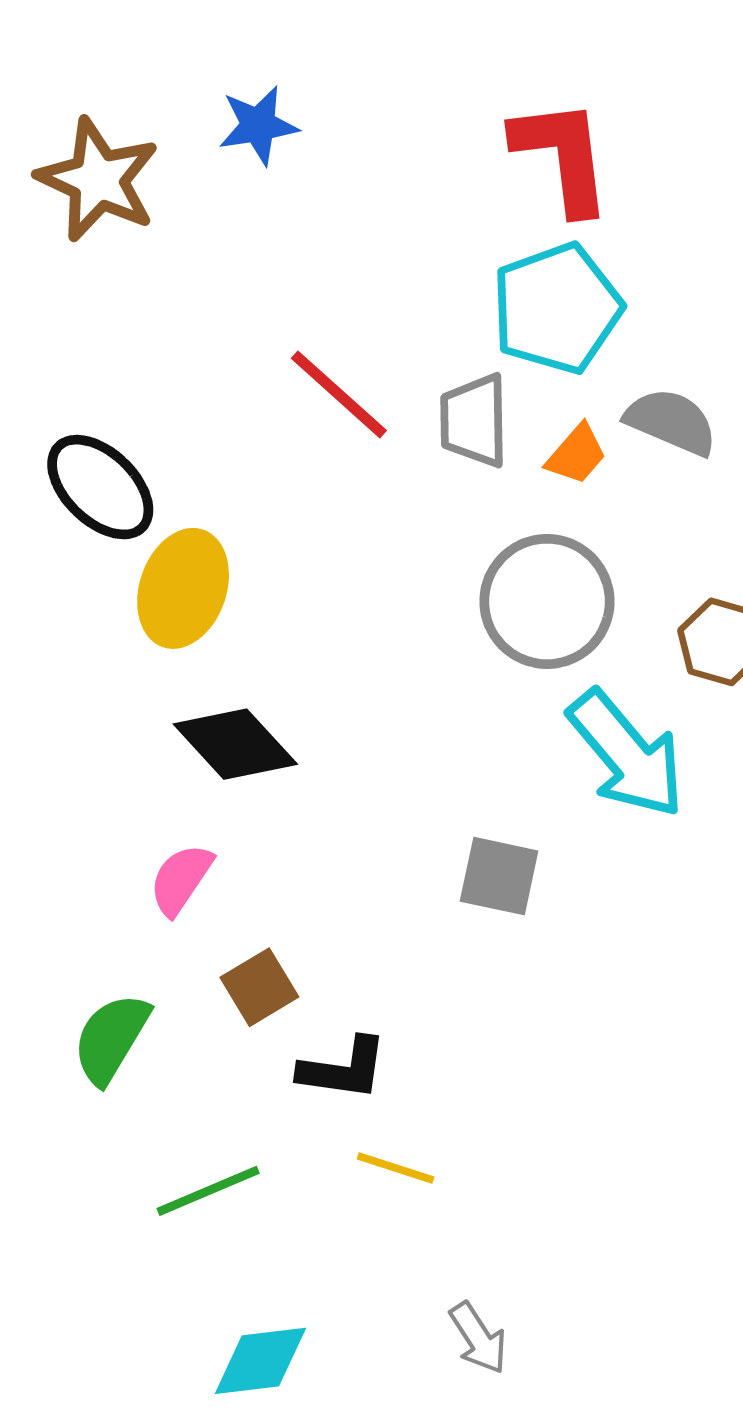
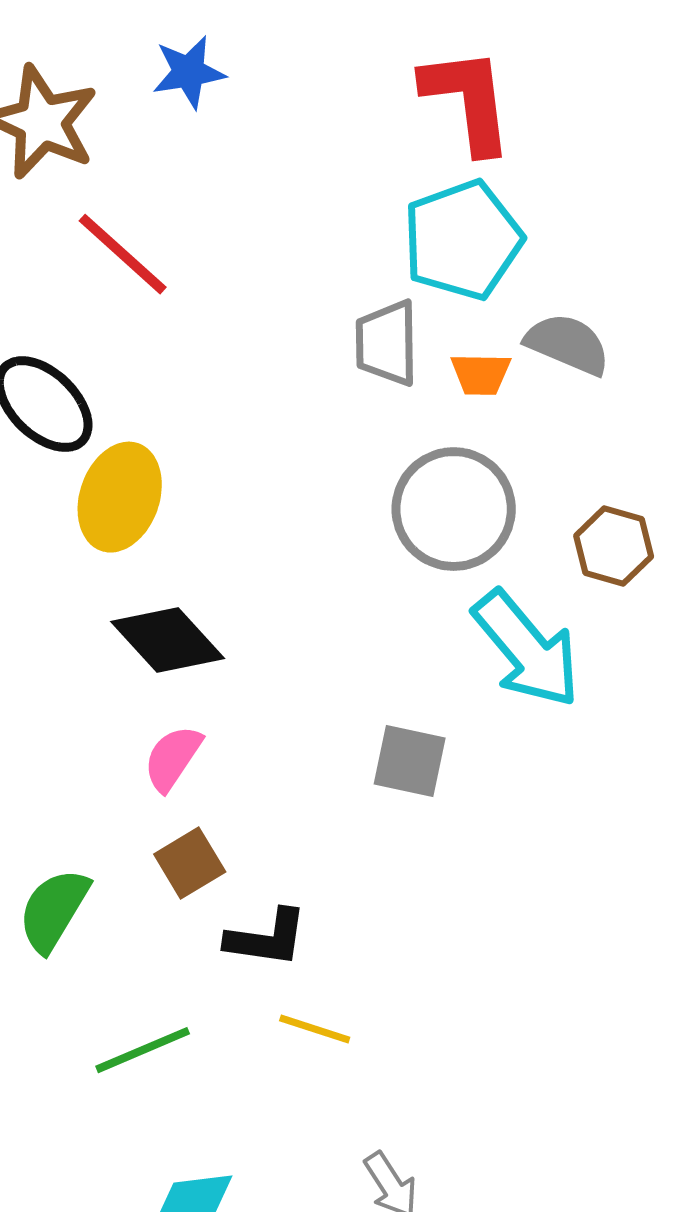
red line: (339, 394) -> (123, 254), moved
orange trapezoid: (576, 454) -> (481, 374), turned 50
pink semicircle: (181, 879) -> (173, 758), moved

